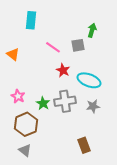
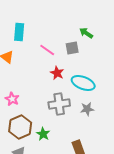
cyan rectangle: (31, 20) -> (19, 32), moved
green arrow: (92, 30) -> (86, 33), turned -72
green star: (43, 103) -> (43, 134), moved

